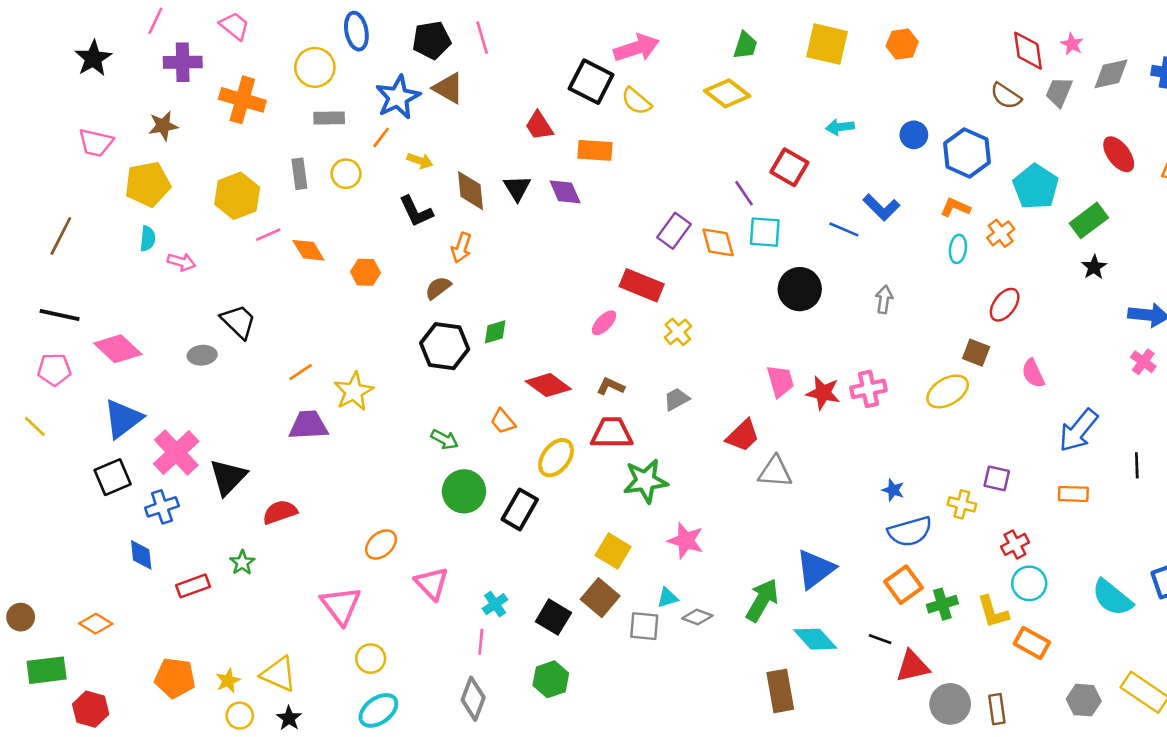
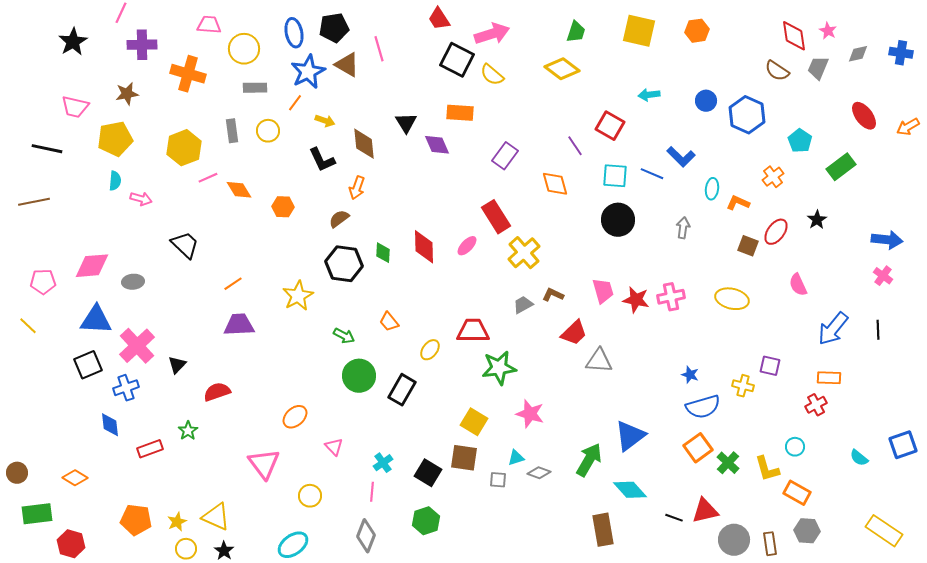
pink trapezoid: (235, 26) -> (209, 25), moved, turned -35
blue ellipse: (356, 31) -> (294, 33), moved
pink line: (482, 38) -> (379, 49), moved
gray diamond: (1111, 74) -> (858, 54), size x0.7
red trapezoid: (539, 126) -> (439, 19), moved
cyan pentagon: (1036, 187) -> (800, 141), size x0.7
black triangle: (517, 188) -> (406, 123), moved
orange L-shape: (955, 207) -> (738, 203), moved
purple rectangle: (674, 231) -> (505, 156), moved
cyan square: (765, 232) -> (615, 176), moved
brown line: (61, 236) -> (34, 202), moved, turned 52
cyan ellipse: (958, 249) -> (712, 189), moved
black star: (1094, 267) -> (817, 220), moved
red rectangle: (642, 285) -> (496, 217), turned 36
black line: (60, 315) -> (47, 149), moved
green diamond: (495, 332) -> (383, 253), turned -70
yellow cross: (678, 332) -> (524, 253), size x1.5
pink diamond: (118, 349) -> (92, 266), turned -48
brown square: (976, 353) -> (748, 246), moved
gray ellipse: (202, 355) -> (133, 282), moved
red diamond: (548, 385) -> (424, 247), moved, turned 52
brown L-shape: (610, 386) -> (553, 295), moved
yellow star: (354, 392) -> (298, 296), moved
yellow ellipse: (948, 392) -> (732, 299), turned 44
blue triangle: (123, 419) -> (96, 320), turned 40
yellow ellipse: (556, 458) -> (430, 350), size x0.7
black line: (1137, 465) -> (878, 330), moved
black triangle: (228, 477) -> (177, 365), size x0.6
red cross: (1015, 544) -> (816, 405), moved
pink triangle: (432, 583) -> (334, 447), size x0.7
cyan circle: (1029, 583) -> (795, 447), size x0.7
brown square: (600, 598) -> (464, 458), turned -32
cyan semicircle: (1112, 598) -> (859, 458), size x0.6
green cross: (942, 604) -> (728, 463), turned -30
gray square: (644, 626) -> (498, 480), size x0.7
black line: (880, 639) -> (674, 518), moved
yellow circle: (371, 659) -> (310, 496), moved
gray hexagon: (1084, 700) -> (807, 531), moved

